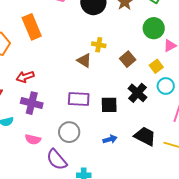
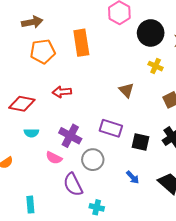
yellow cross: (99, 45) -> (156, 66), moved
purple cross: (32, 103) -> (70, 136), moved
blue arrow: (110, 139) -> (133, 177), turned 48

